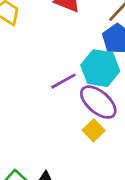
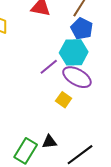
yellow square: (94, 130) -> (64, 100), moved

